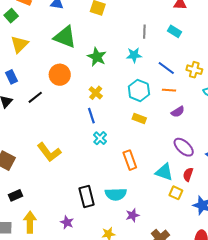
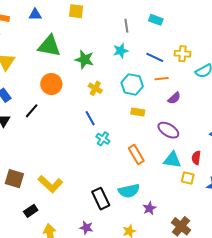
yellow cross: (96, 93) -> (95, 88), moved
purple ellipse: (184, 147) -> (168, 130), moved
yellow L-shape: (49, 152) -> (50, 184), moved

